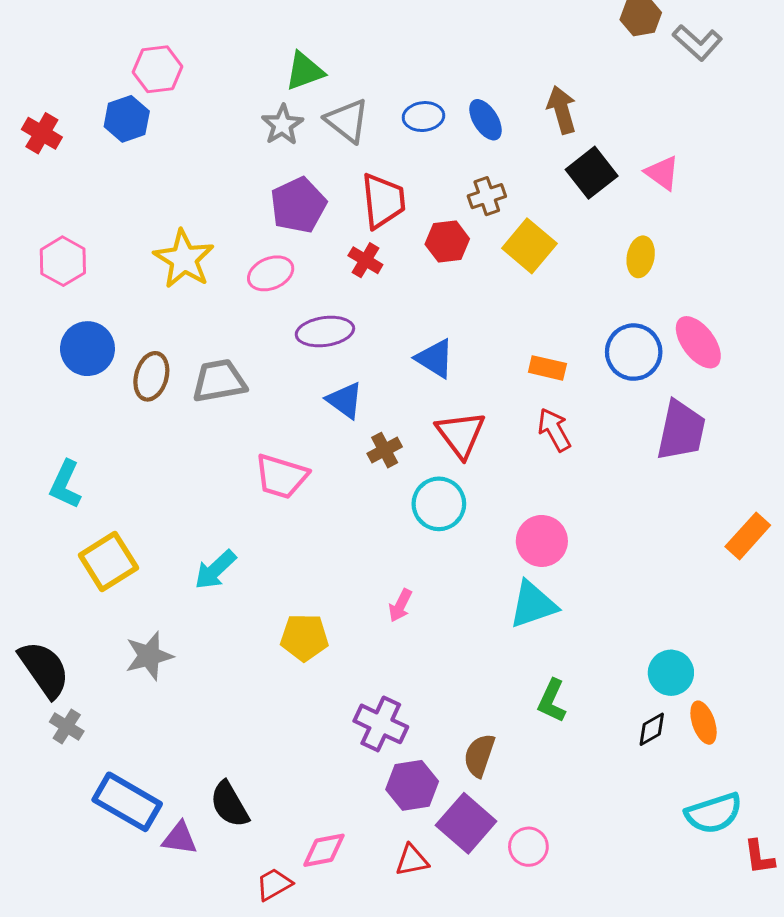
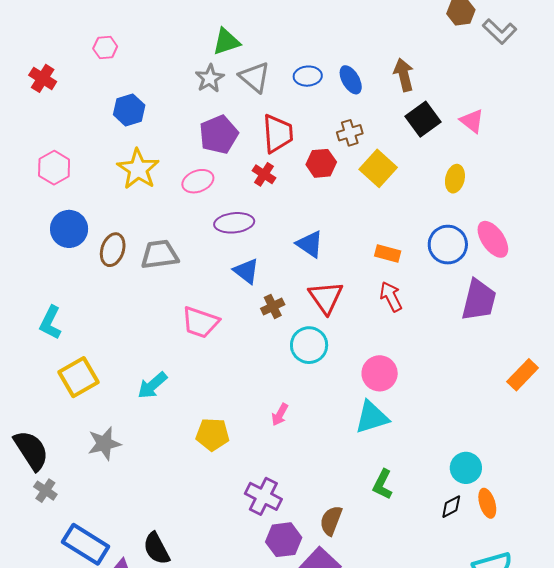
pink hexagon: (158, 69) -> (105, 48), moved, size x0.7
blue hexagon: (127, 119) -> (129, 110), moved

